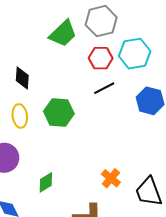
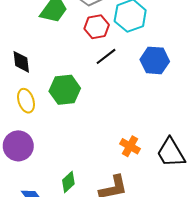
green diamond: (46, 182) -> (68, 182), moved

